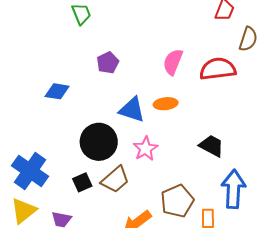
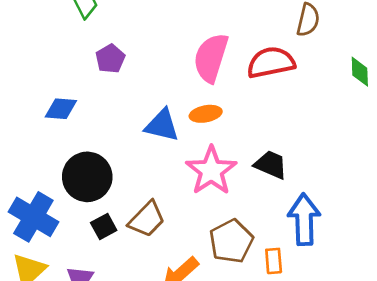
pink semicircle: (173, 62) -> (211, 58), size x1.4
purple pentagon: (108, 63) -> (110, 59), moved
black circle: (99, 142) -> (87, 177), moved
pink star: (146, 149) -> (211, 171), moved, size x1.5

